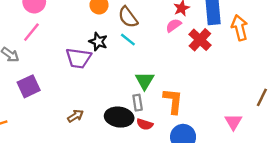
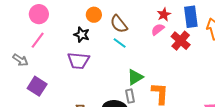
black star: (98, 42) -> (82, 35), moved
green triangle: (145, 81) -> (135, 77), turned 30
purple square: (29, 86) -> (37, 86), turned -30

